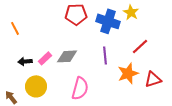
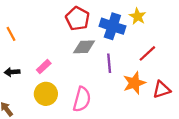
red pentagon: (76, 14) -> (78, 19), turned 30
gray diamond: (67, 56) -> (84, 47), moved
black arrow: (25, 61) -> (12, 72), moved
yellow circle: (36, 86) -> (46, 94), moved

